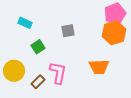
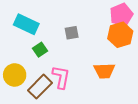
cyan rectangle: (25, 23) -> (26, 24), size x1.6
brown rectangle: (38, 82) -> (40, 87), size x1.6

